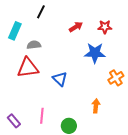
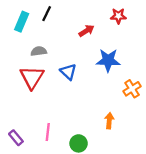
red star: (105, 27) -> (118, 16), moved
cyan rectangle: (15, 31) -> (22, 22), moved
red triangle: (28, 68) -> (32, 77), turned -50
blue triangle: (60, 79) -> (68, 72), moved

